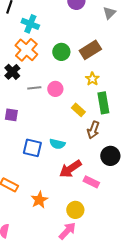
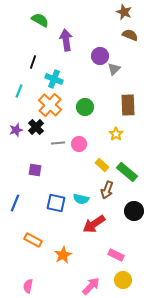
gray triangle: (109, 13) -> (114, 69), moved
brown rectangle: (90, 50) -> (128, 105), moved, turned -60
green rectangle: (103, 103) -> (127, 172), moved, turned -40
brown arrow: (93, 130) -> (107, 190), moved
pink rectangle: (91, 182) -> (116, 255), moved
yellow circle: (75, 210) -> (123, 280), moved

